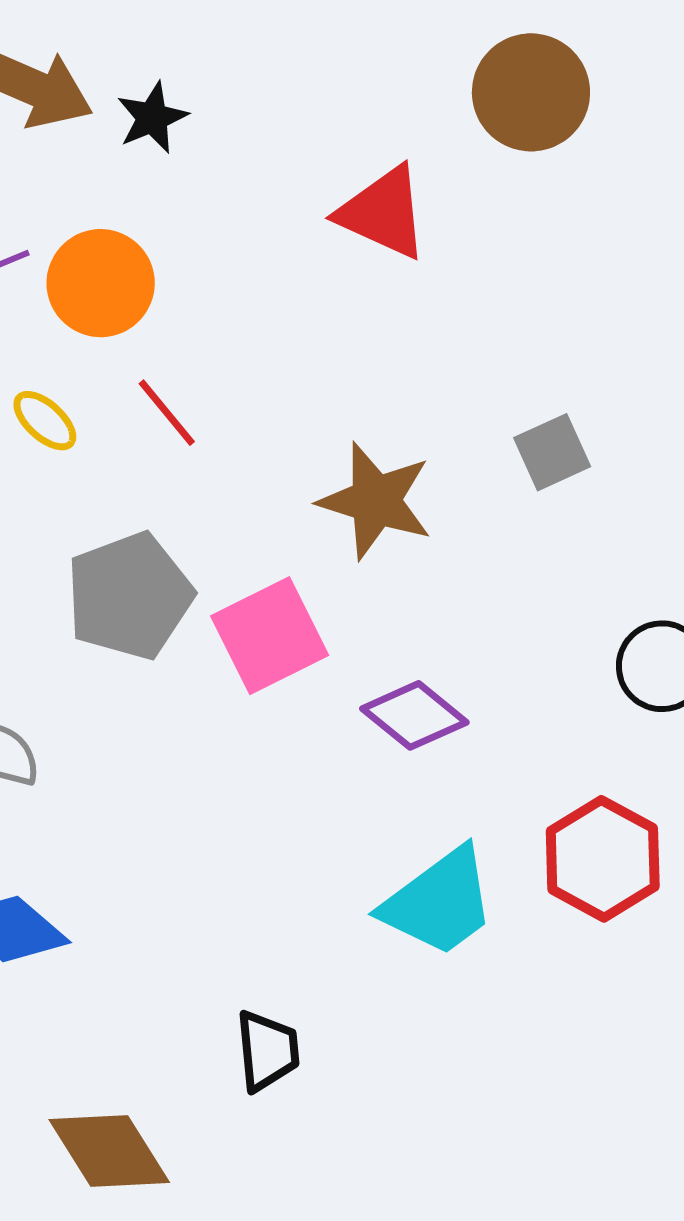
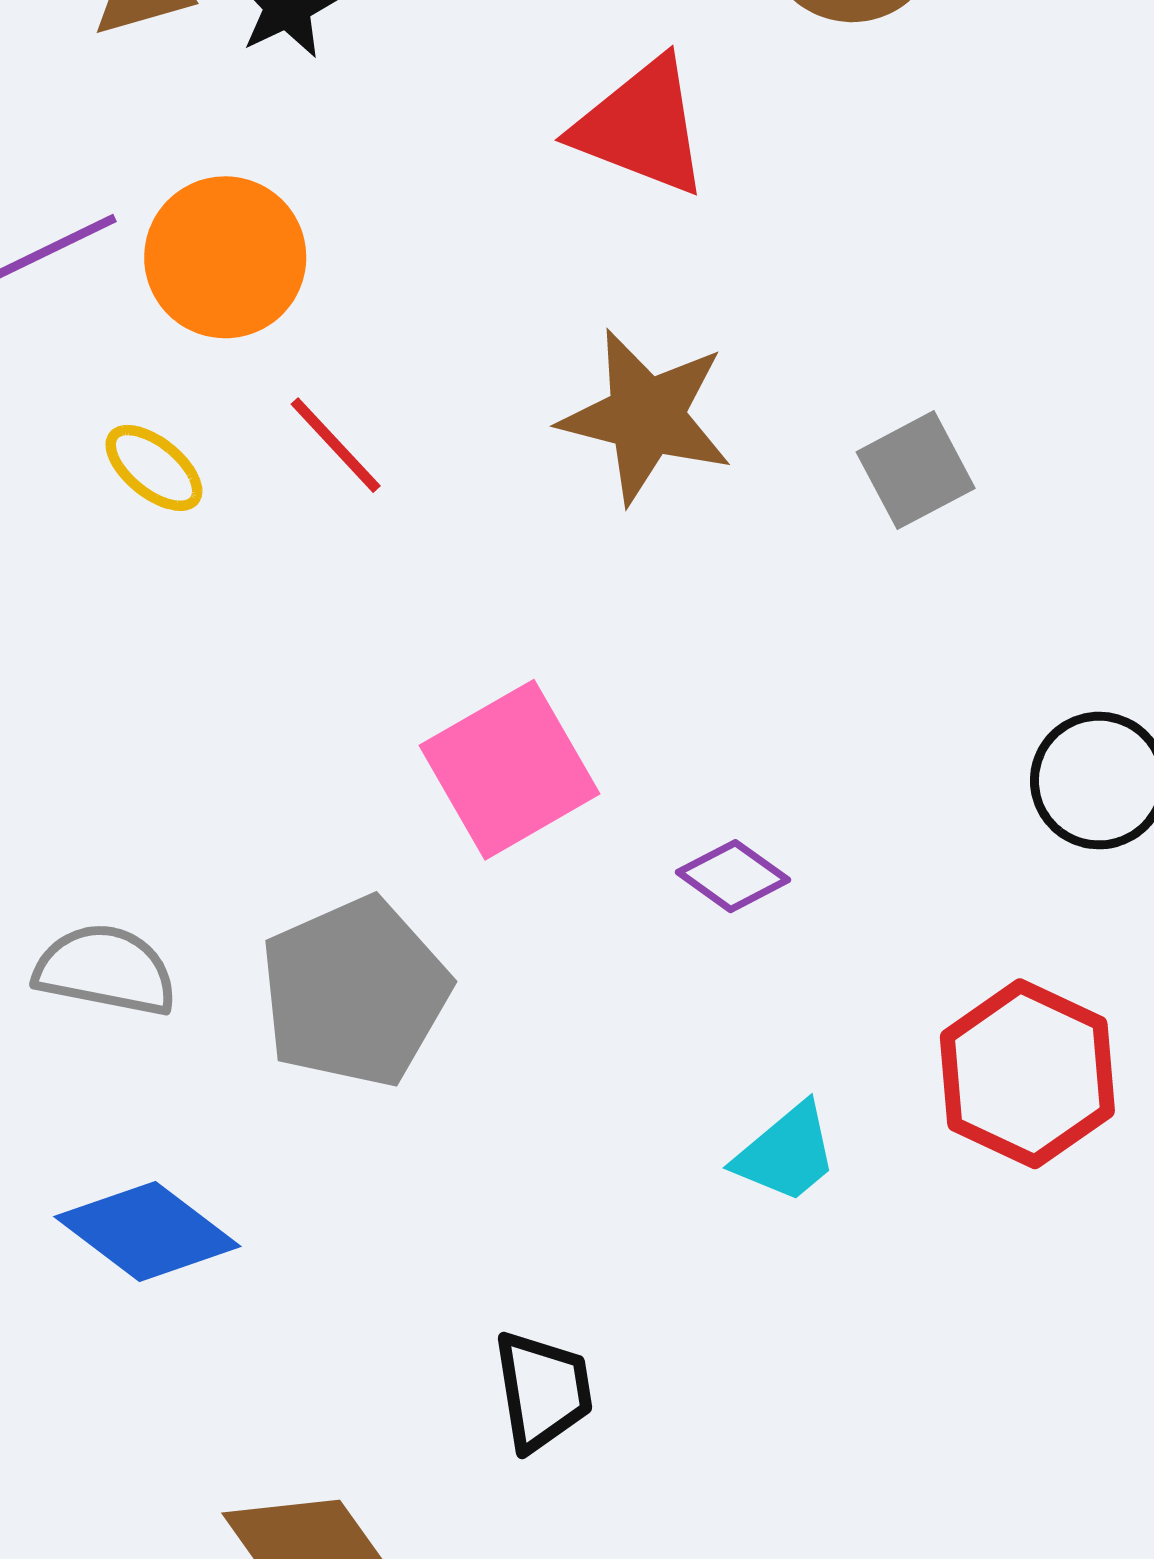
brown star: (376, 501) -> (646, 416), moved
gray pentagon: (129, 596) -> (355, 992), moved
purple diamond: (414, 715) -> (733, 876), size x0.7
cyan trapezoid: (439, 902) -> (786, 1153), size x0.6

